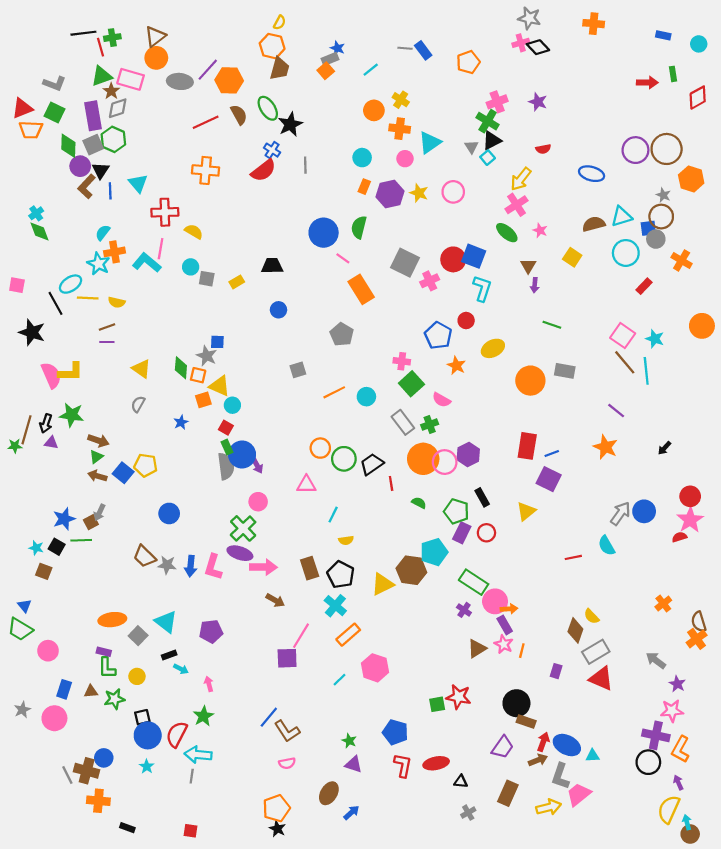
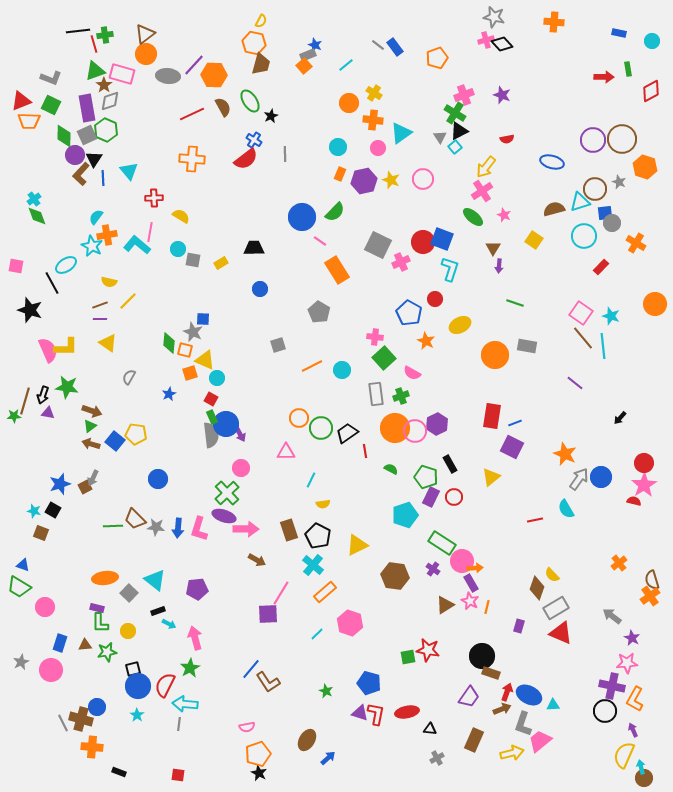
gray line: (405, 48) -> (378, 45), turned 32
black star: (290, 124) -> (271, 116), size x0.6
red cross: (165, 212) -> (154, 198), size x0.7
brown circle: (661, 217) -> (595, 189), moved
green semicircle: (359, 227) -> (335, 212), turned -150
yellow line: (88, 298) -> (128, 301), moved, turned -48
yellow triangle: (141, 369) -> (108, 343), moved
gray rectangle: (403, 422) -> (376, 394), turned 30
orange star: (605, 447) -> (565, 454), moved
red semicircle: (679, 537) -> (634, 501), turned 32
green line: (81, 540) -> (113, 526), moved
brown hexagon: (411, 570) -> (395, 576), moved
blue triangle: (24, 606) -> (23, 565), turned -32
pink arrow: (209, 684) -> (195, 638), size x1.6
pink semicircle: (287, 763) -> (247, 727), moved
purple triangle: (354, 764) -> (360, 713), moved

